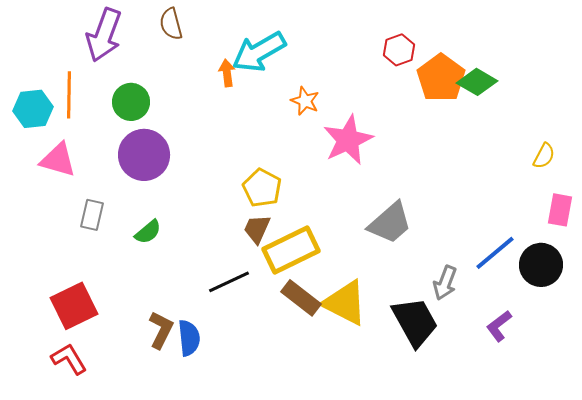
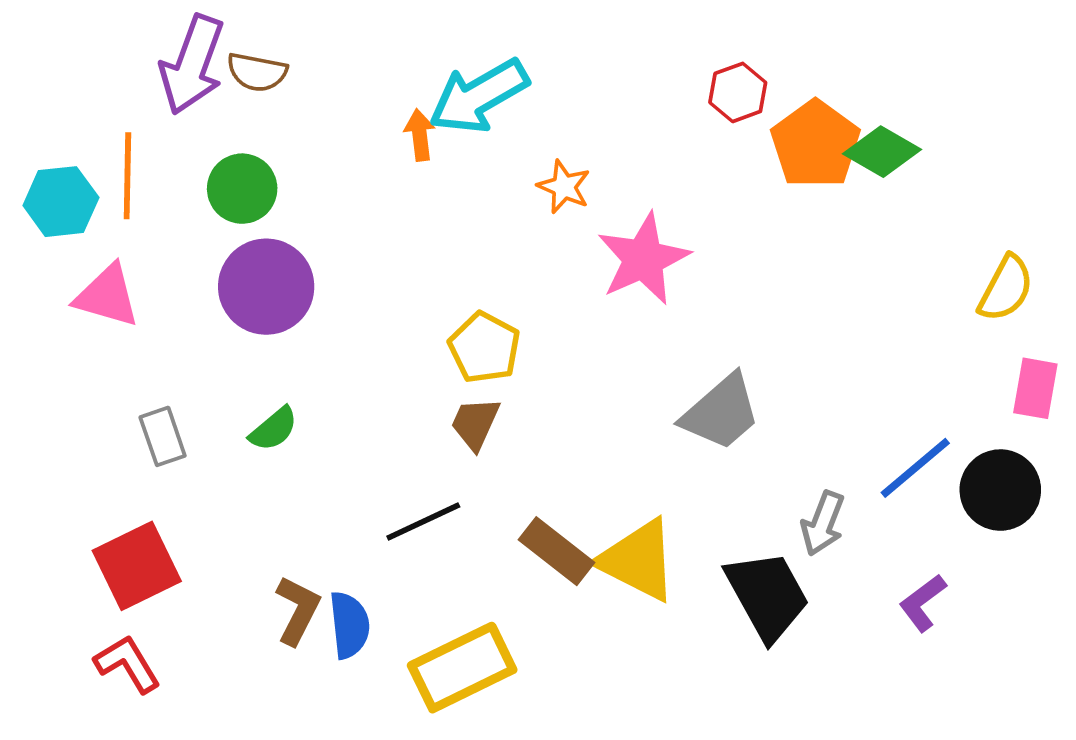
brown semicircle: (171, 24) -> (257, 72), moved, turned -64
yellow semicircle: (544, 156) -> (1006, 288), size x1.4
gray rectangle: (92, 215) -> (163, 436), moved, turned -32
yellow rectangle: (291, 250) -> (462, 668), moved

